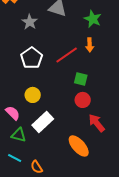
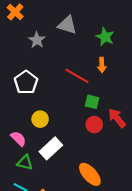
red line: (67, 55) -> (77, 76), turned 65
white pentagon: (32, 58) -> (26, 82), moved
red arrow: (97, 123) -> (117, 118), moved

